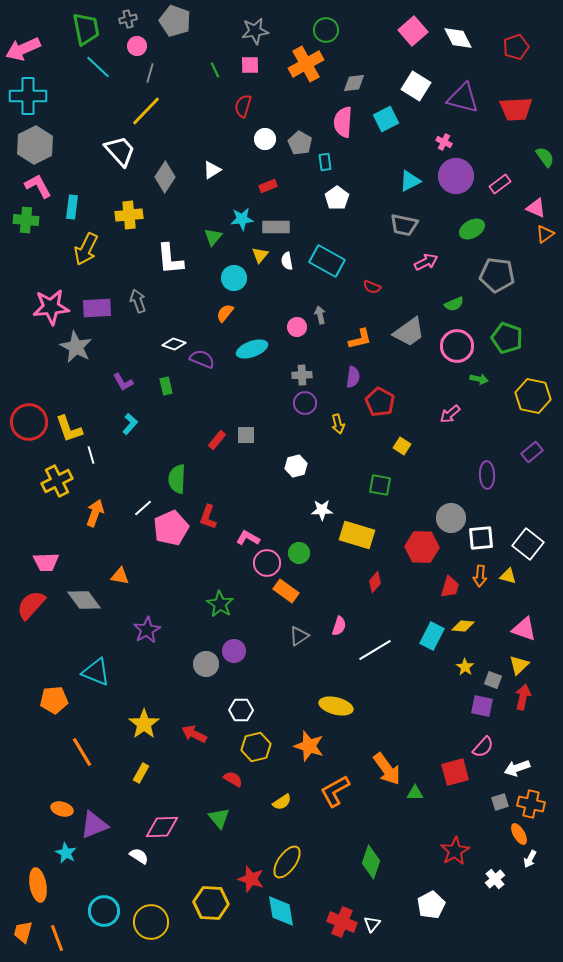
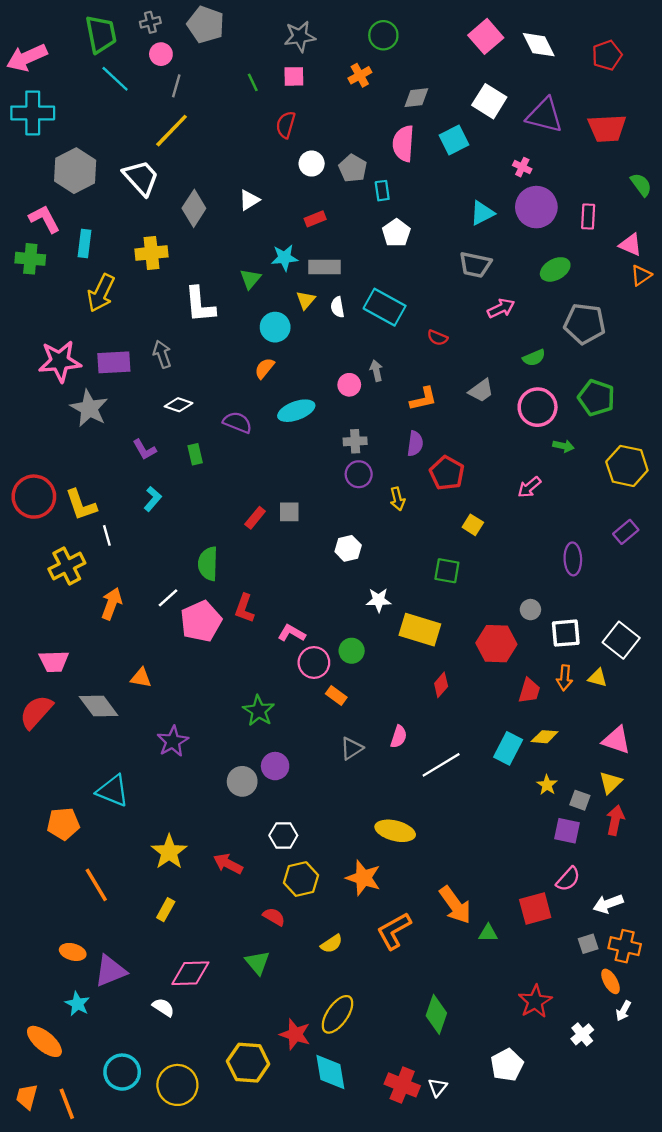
orange cross: (306, 64) -> (360, 75), size x0.6
gray hexagon: (35, 145) -> (75, 171), moved
pink rectangle: (500, 184) -> (588, 216), turned -50
gray trapezoid: (409, 332) -> (481, 391), size x0.7
white diamond: (174, 344) -> (179, 405), moved
gray circle: (451, 518) -> (530, 610), size x0.6
orange rectangle: (286, 591) -> (336, 695), size x0.7
orange ellipse: (38, 885) -> (44, 1041), turned -40

